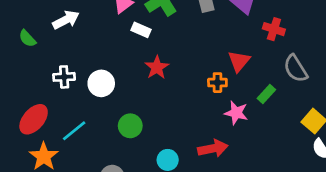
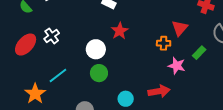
white cross: (64, 77) -> (52, 36), turned -35
white circle: (101, 83) -> (96, 49), moved
red ellipse: (34, 119) -> (26, 45), moved

